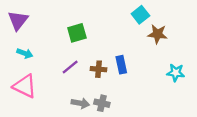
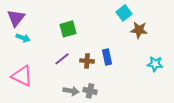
cyan arrow: (25, 53) -> (23, 38), moved

